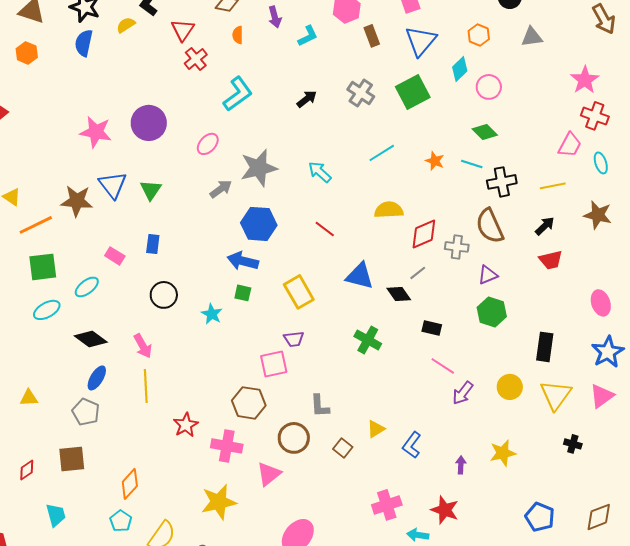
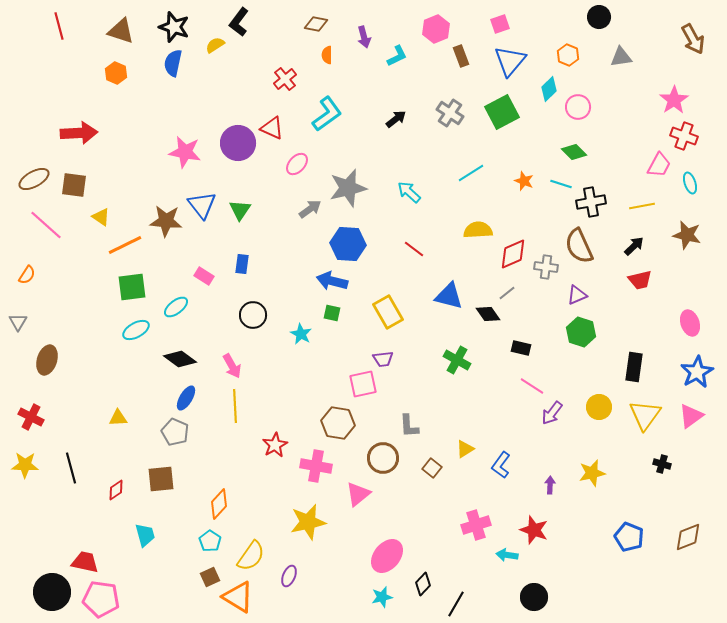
red triangle: (183, 30) -> (272, 128), moved, turned -40

